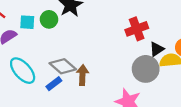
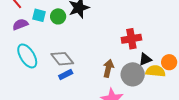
brown arrow: (82, 75) -> (108, 68), moved
blue rectangle: (54, 84) -> (66, 74), moved

